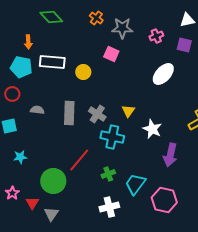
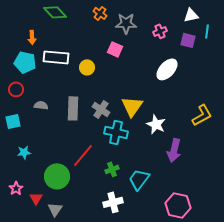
yellow triangle: (128, 111) -> (132, 106), size x1.6
pink hexagon: (164, 200) -> (178, 205), moved

